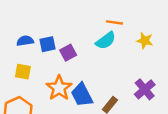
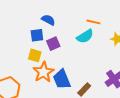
blue semicircle: (25, 41) -> (48, 20), moved, turned 32
yellow square: (23, 72) -> (35, 55), moved

